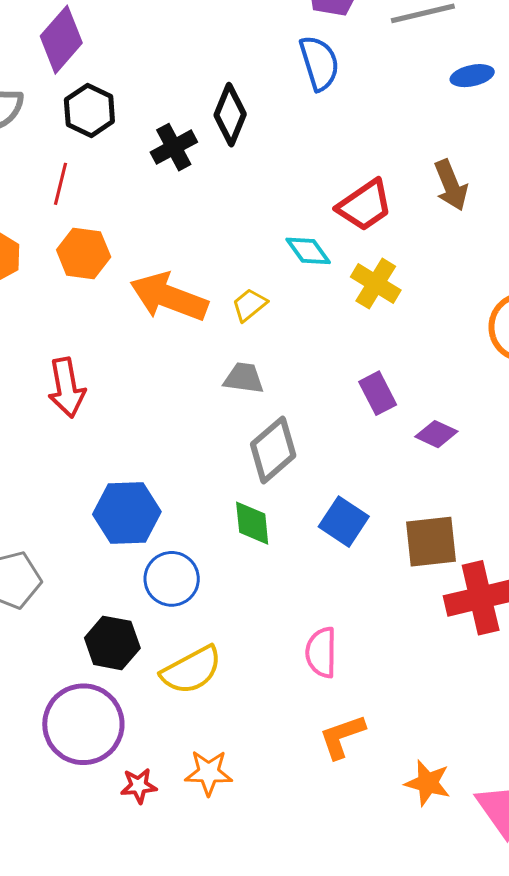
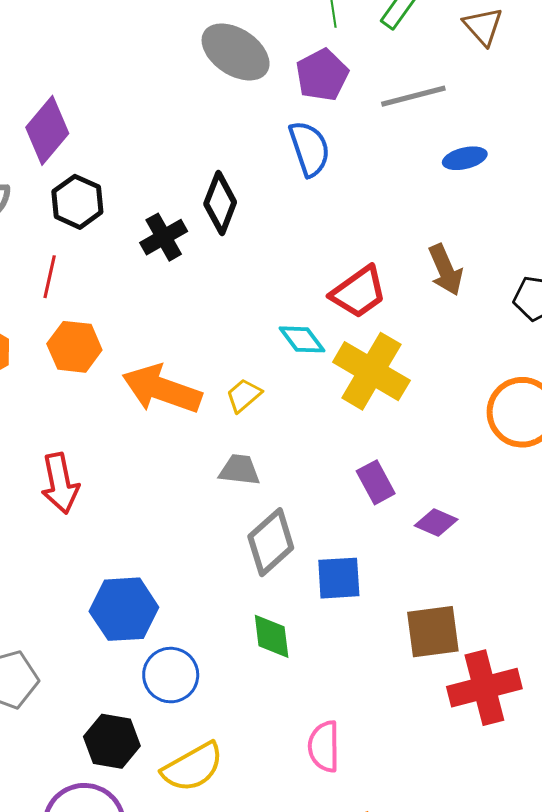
yellow cross: (376, 284) -> (371, 371), size x1.5
blue square: (344, 522) -> (339, 578), moved, turned -36
green diamond: (252, 523) -> (272, 636), moved

